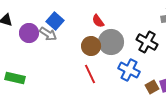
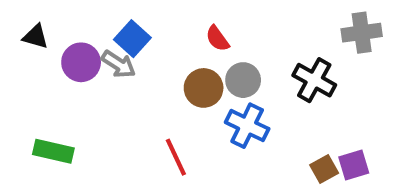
gray circle: (111, 42) -> (243, 80), size x0.7
blue cross: (129, 70) -> (247, 126), moved
red line: (90, 74) -> (176, 157), moved

